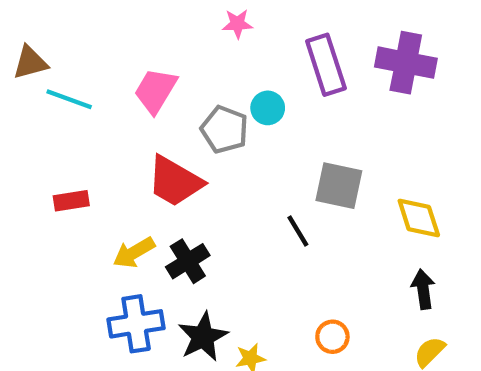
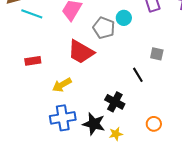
gray square: (339, 186) -> (157, 54), size x0.6
black cross: (188, 261) -> (115, 102), moved, turned -30
black star: (203, 337) -> (94, 124), turned -30

